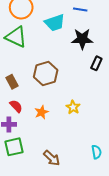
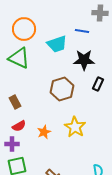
brown hexagon: (46, 74) -> (62, 89), moved
red semicircle: (16, 106) -> (19, 126), turned 104
yellow star: (73, 107) -> (75, 127), size x1.5

